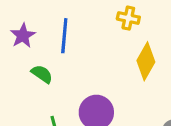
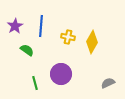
yellow cross: (128, 18) -> (68, 37), moved

